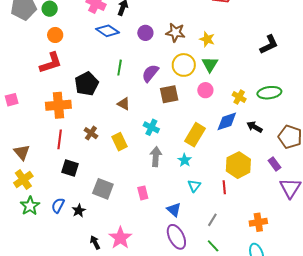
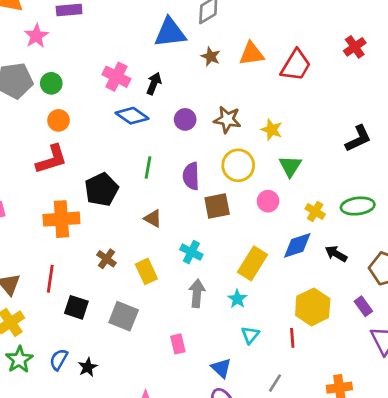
green triangle: (210, 64) -> (290, 166), moved
purple semicircle: (150, 73) -> (191, 176), turned -42
red line: (60, 139) -> (50, 279), moved
gray square: (103, 189) -> (124, 316), moved

